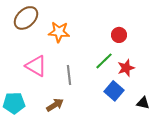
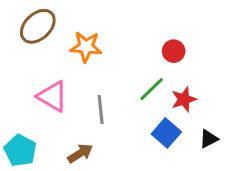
cyan pentagon: (14, 103) -> (20, 150), turned 30
black triangle: (143, 103) -> (209, 139), moved, turned -40

